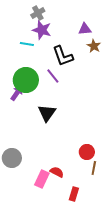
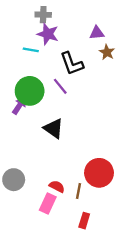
gray cross: (38, 13) -> (43, 15), turned 32
black triangle: (47, 113) -> (53, 128), turned -30
red circle: (87, 152) -> (99, 173), size x1.6
brown line: (94, 168) -> (79, 191), moved
red semicircle: (57, 172) -> (57, 186), moved

